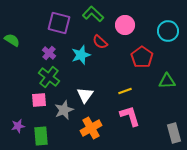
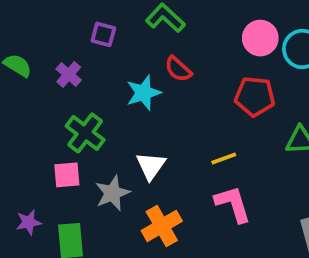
purple square: (59, 23) -> (103, 34), size x0.6
pink circle: (125, 25) -> (260, 38), moved
purple cross: (49, 53) -> (69, 75), moved
red pentagon: (142, 57) -> (255, 96), turned -30

